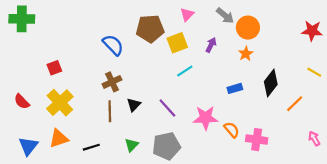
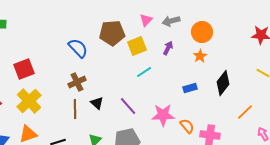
gray arrow: (225, 16) -> (171, 21), moved, turned 126
red square: (54, 68) -> (24, 69), size x1.5
orange line: (295, 104) -> (245, 112), moved
black triangle: (134, 105) -> (97, 103), turned -32

